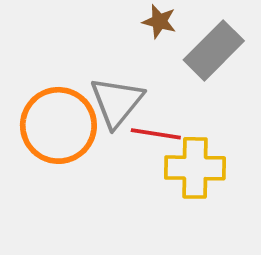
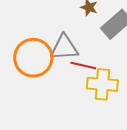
gray triangle: (117, 102) -> (64, 48), turned 44

